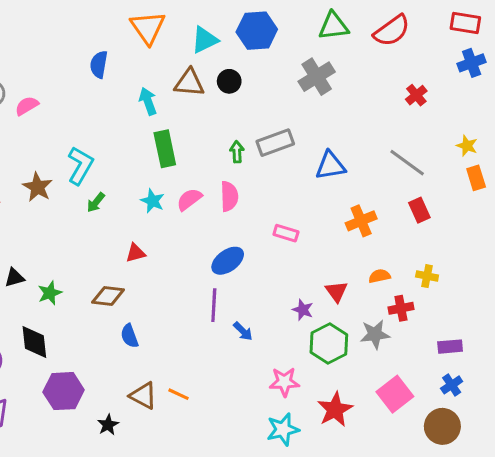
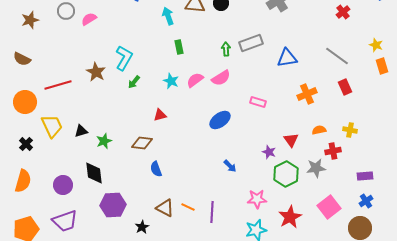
green rectangle: (165, 149) -> (179, 47), size x0.6
pink semicircle: (229, 196) -> (221, 78), turned 60
purple line: (214, 305) -> (212, 212), moved

